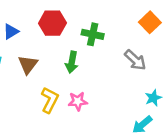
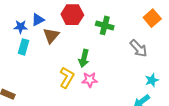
green arrow: (72, 62) -> (84, 58), moved
brown triangle: (28, 65) -> (51, 35), moved

